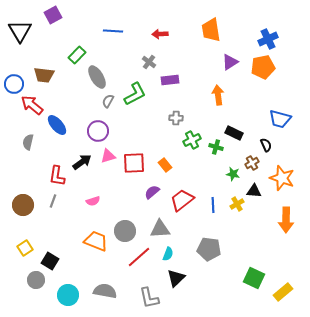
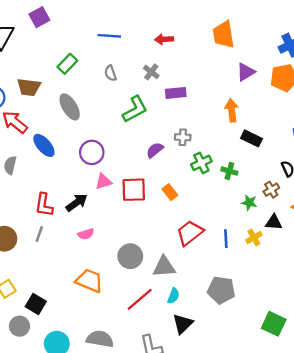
gray ellipse: (97, 77) -> (70, 107), moved
gray semicircle: (108, 101) -> (110, 73), moved, turned -48
black rectangle: (234, 133) -> (252, 138), moved
black arrow: (82, 162) -> (77, 203), moved
purple semicircle: (152, 192) -> (155, 150), moved
gray circle: (125, 231) -> (130, 256), moved

